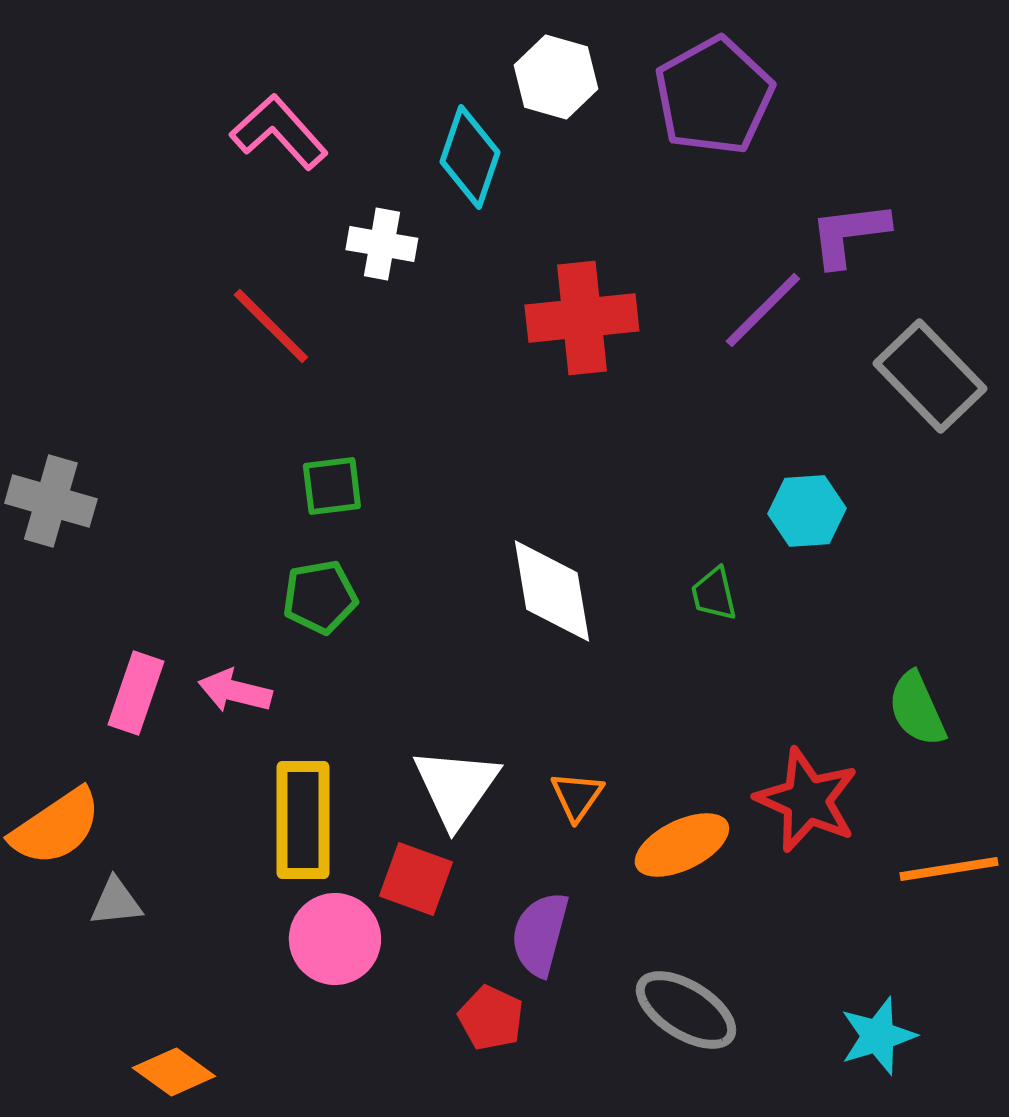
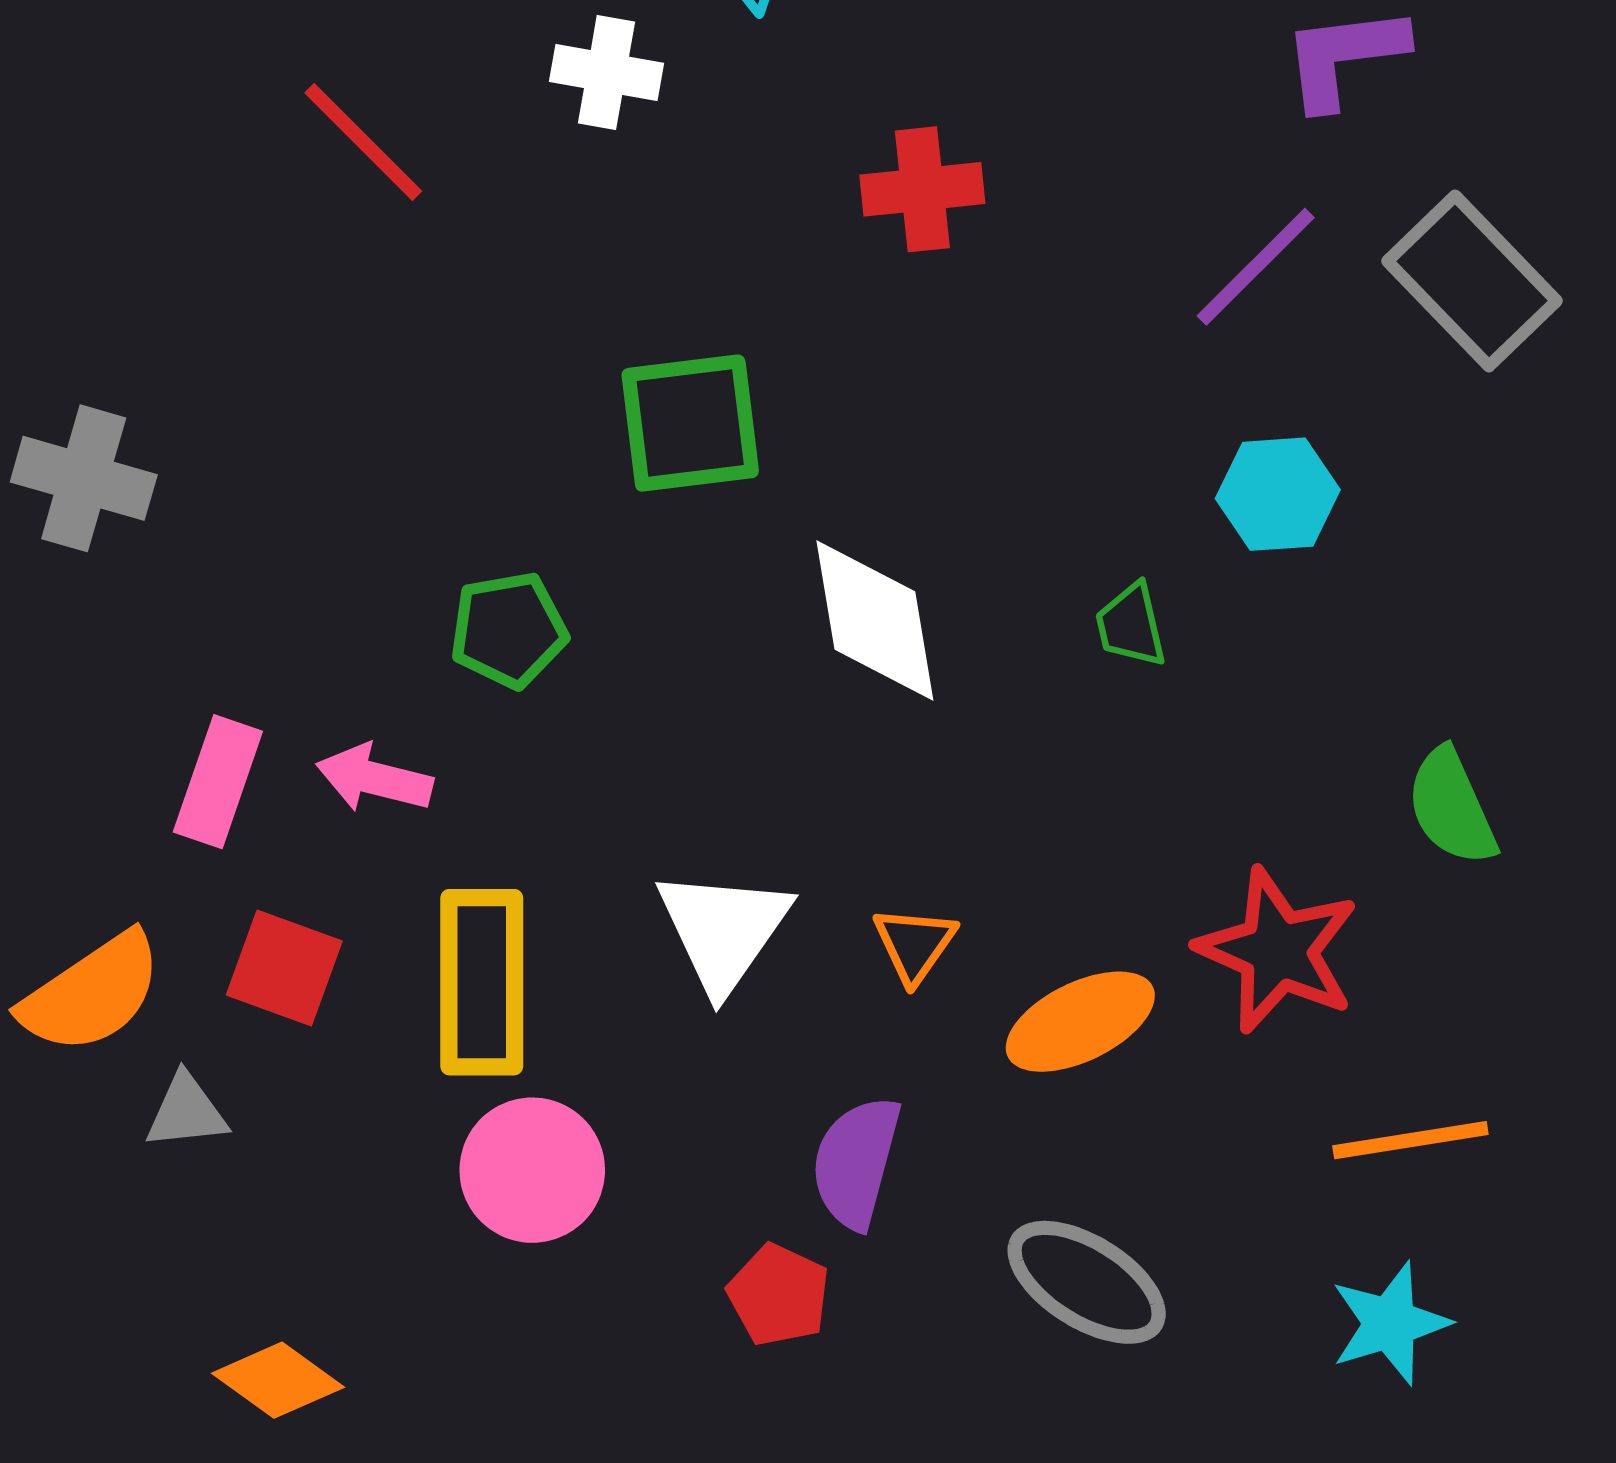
purple line: (763, 310) -> (1256, 267), moved
red cross: (582, 318) -> (922, 189), size x0.7
red line: (271, 326) -> (363, 142), moved
green square: (332, 486) -> (690, 423), moved, size x1.5
orange line: (949, 869) -> (1410, 1140), moved
red square: (416, 879) -> (284, 968), moved

